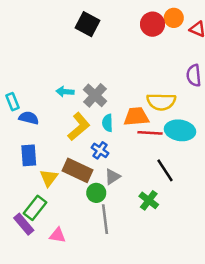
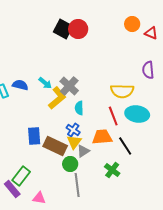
red circle: (152, 24) -> (78, 29), moved
cyan arrow: (65, 92) -> (45, 83), turned -144
orange trapezoid: (136, 117) -> (102, 137), moved
blue semicircle: (29, 118) -> (20, 85), moved
yellow L-shape: (79, 127) -> (57, 98), moved
red line: (150, 133) -> (113, 116), turned 66
blue rectangle: (29, 155) -> (34, 136), moved
yellow triangle: (49, 178) -> (74, 142), moved

